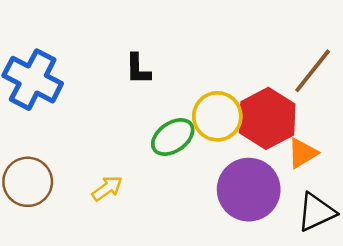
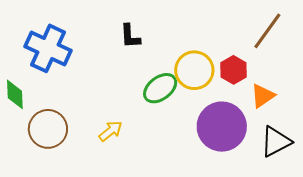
red hexagon: (267, 118) -> (234, 70), size x0.6

